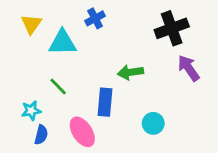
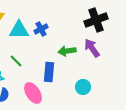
blue cross: (95, 18) -> (41, 29), moved
purple arrow: (189, 68) -> (92, 48), moved

